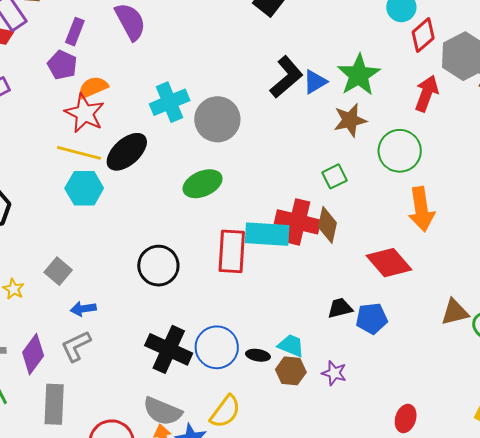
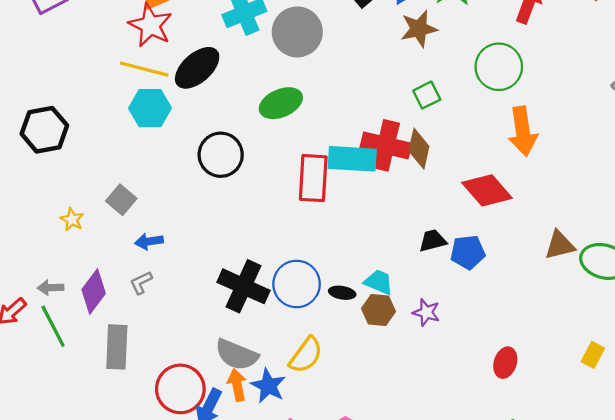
brown star: (350, 120) -> (419, 29), moved
black circle: (158, 266) -> (221, 155), moved
gray L-shape: (76, 346) -> (141, 283), size x0.7

